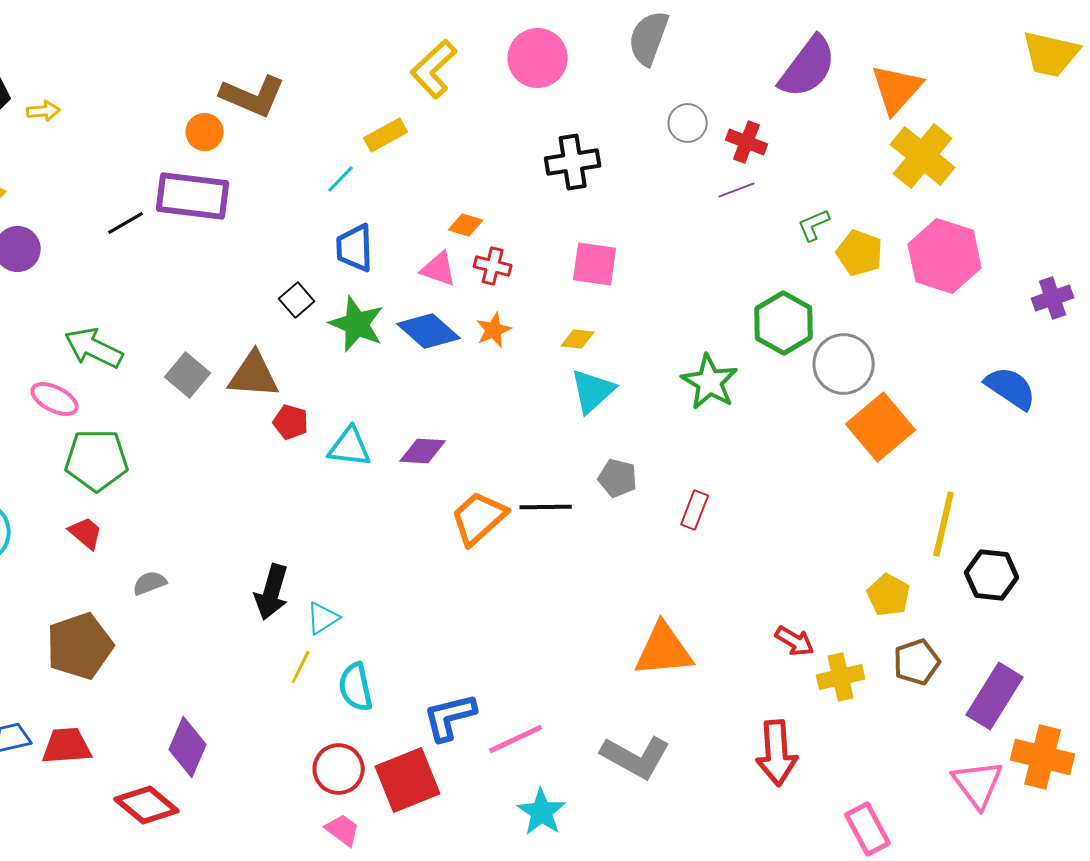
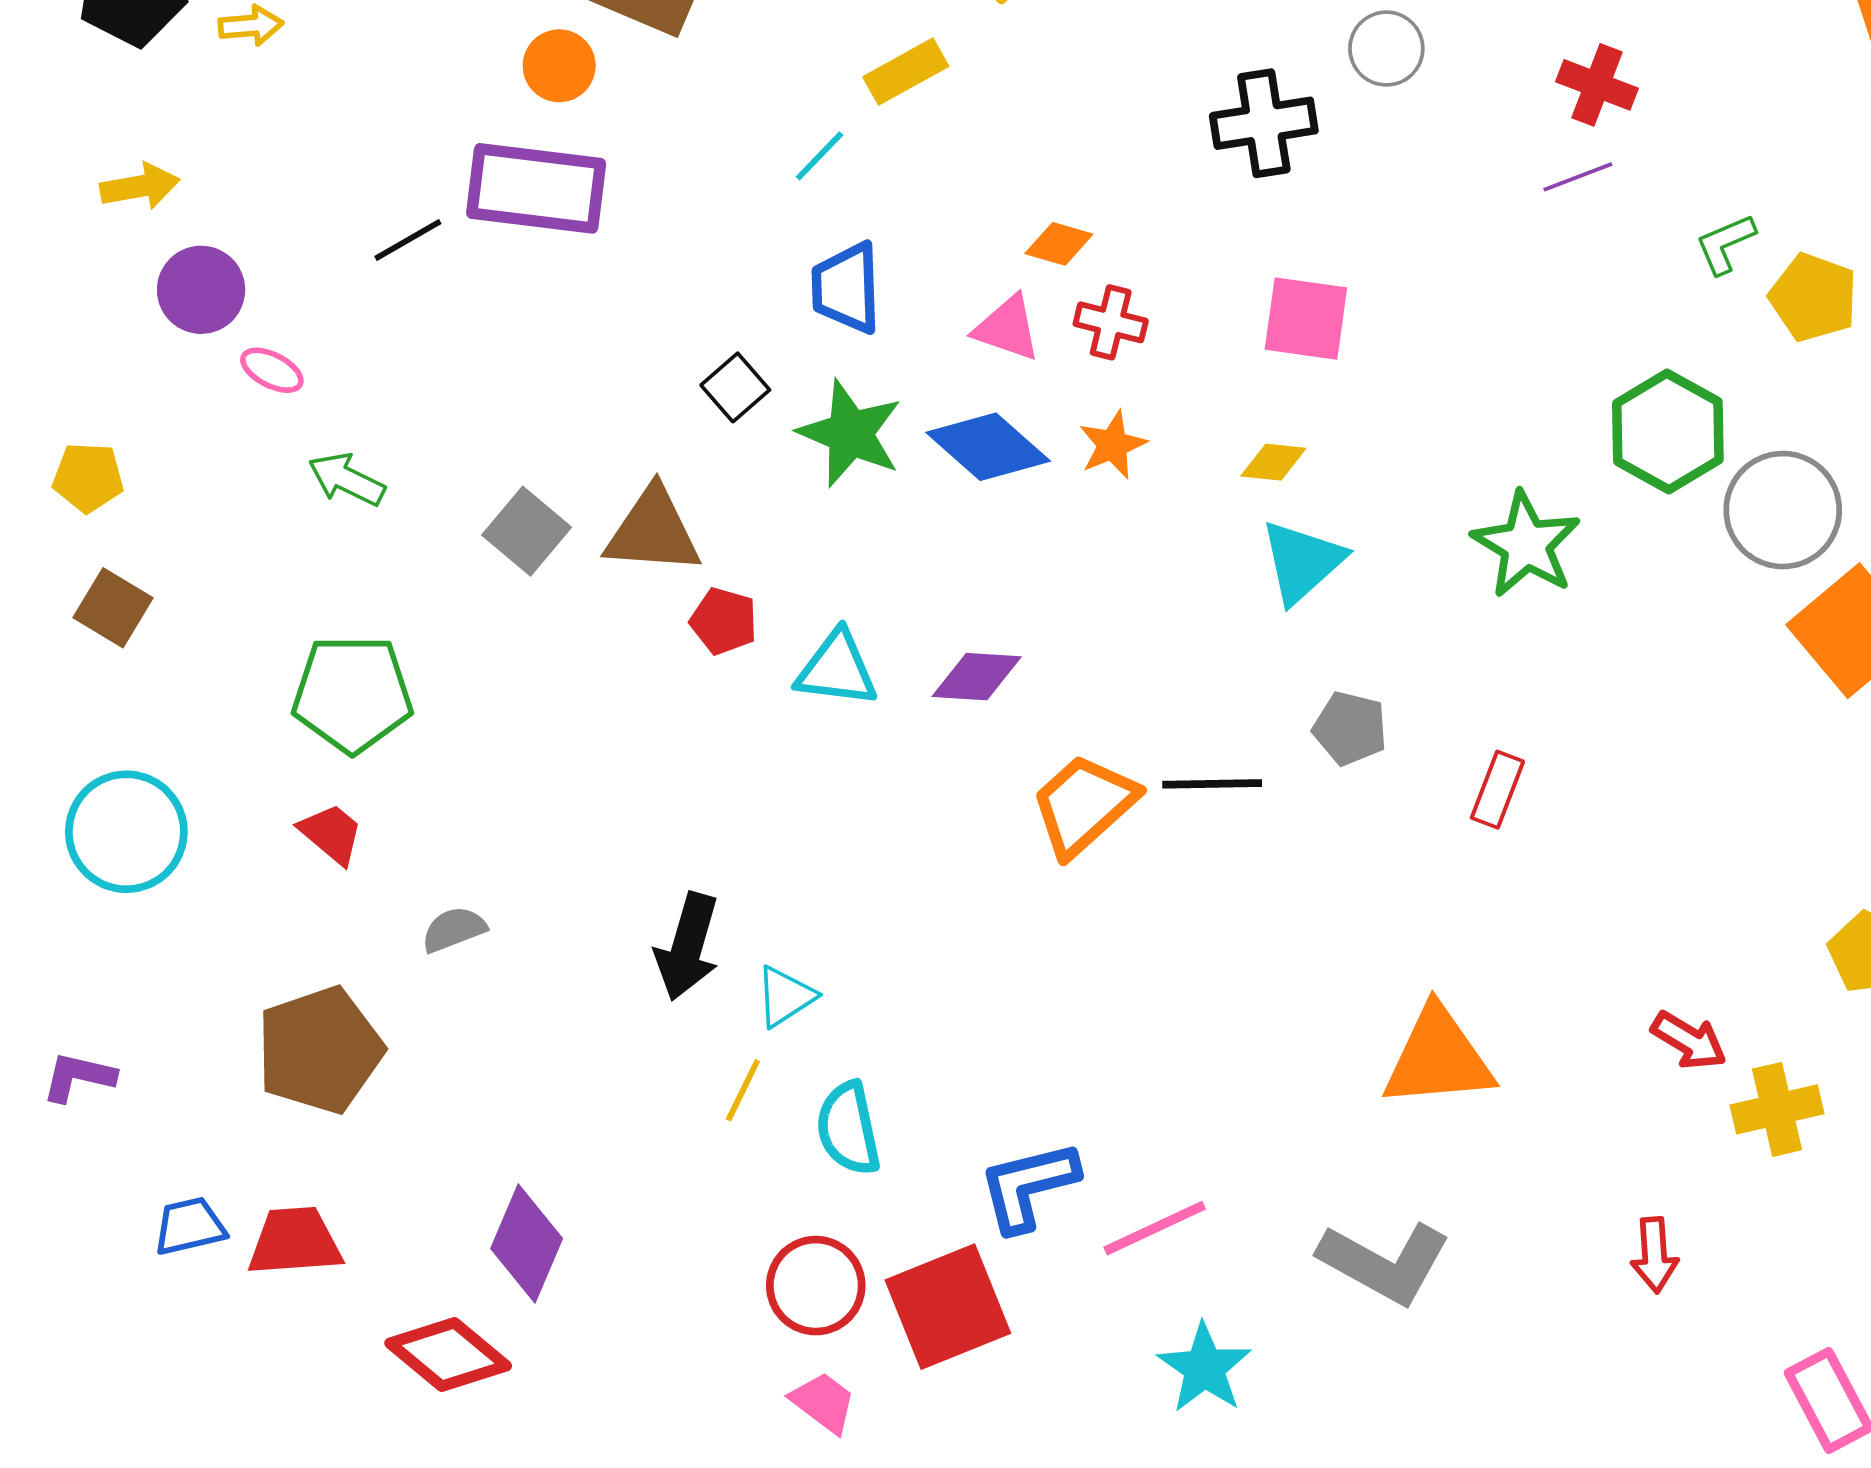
gray circle: (688, 123) -> (1386, 49), moved
green arrow: (94, 348) -> (347, 479), size x0.7
pink ellipse: (55, 399) -> (272, 370), moved, size x0.7
red arrow: (777, 753) -> (1654, 1255), size x0.6

